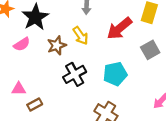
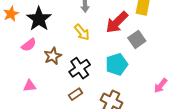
brown star: (57, 45) -> (53, 56), moved
gray square: (150, 50) -> (137, 39), moved
brown rectangle: (35, 105) -> (76, 94), moved

